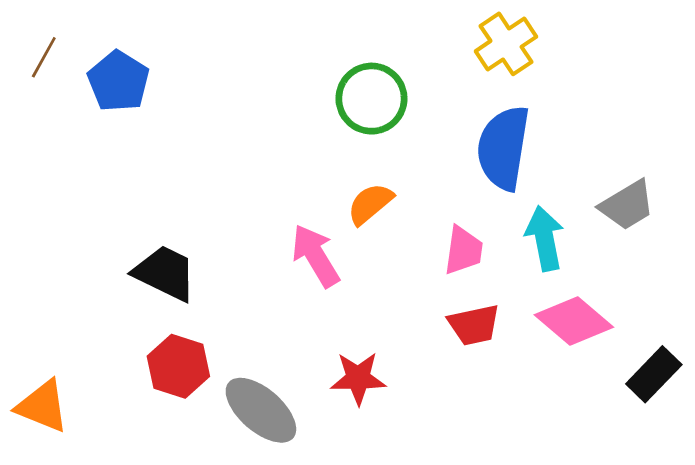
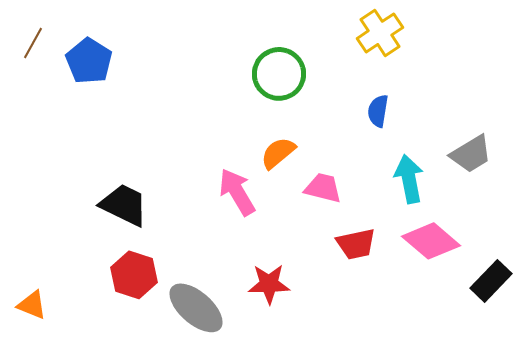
blue semicircle: (503, 148) -> (378, 111), size x0.5
pink trapezoid: (463, 250) -> (323, 188), moved, turned -84
orange triangle: (42, 406) -> (32, 305), size x0.7

